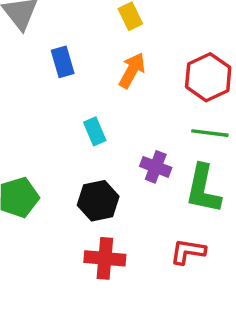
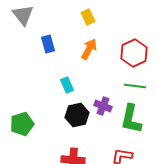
black hexagon: (98, 201) -> (77, 115), moved

